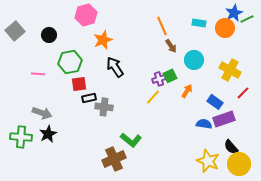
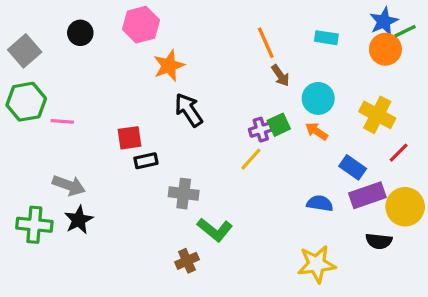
orange circle: (225, 28) -> (385, 49), moved
black circle: (49, 35) -> (80, 33), moved
green hexagon: (70, 62) -> (26, 102), moved
orange arrow: (187, 91) -> (317, 131), moved, turned -88
gray cross: (104, 107) -> (184, 194), moved
blue semicircle: (204, 124) -> (320, 203), moved
black semicircle: (231, 147) -> (379, 241), turned -42
brown cross: (114, 159) -> (187, 261), size x0.6
yellow star: (208, 161) -> (317, 264), moved, turned -30
yellow circle: (239, 164) -> (405, 207), moved

